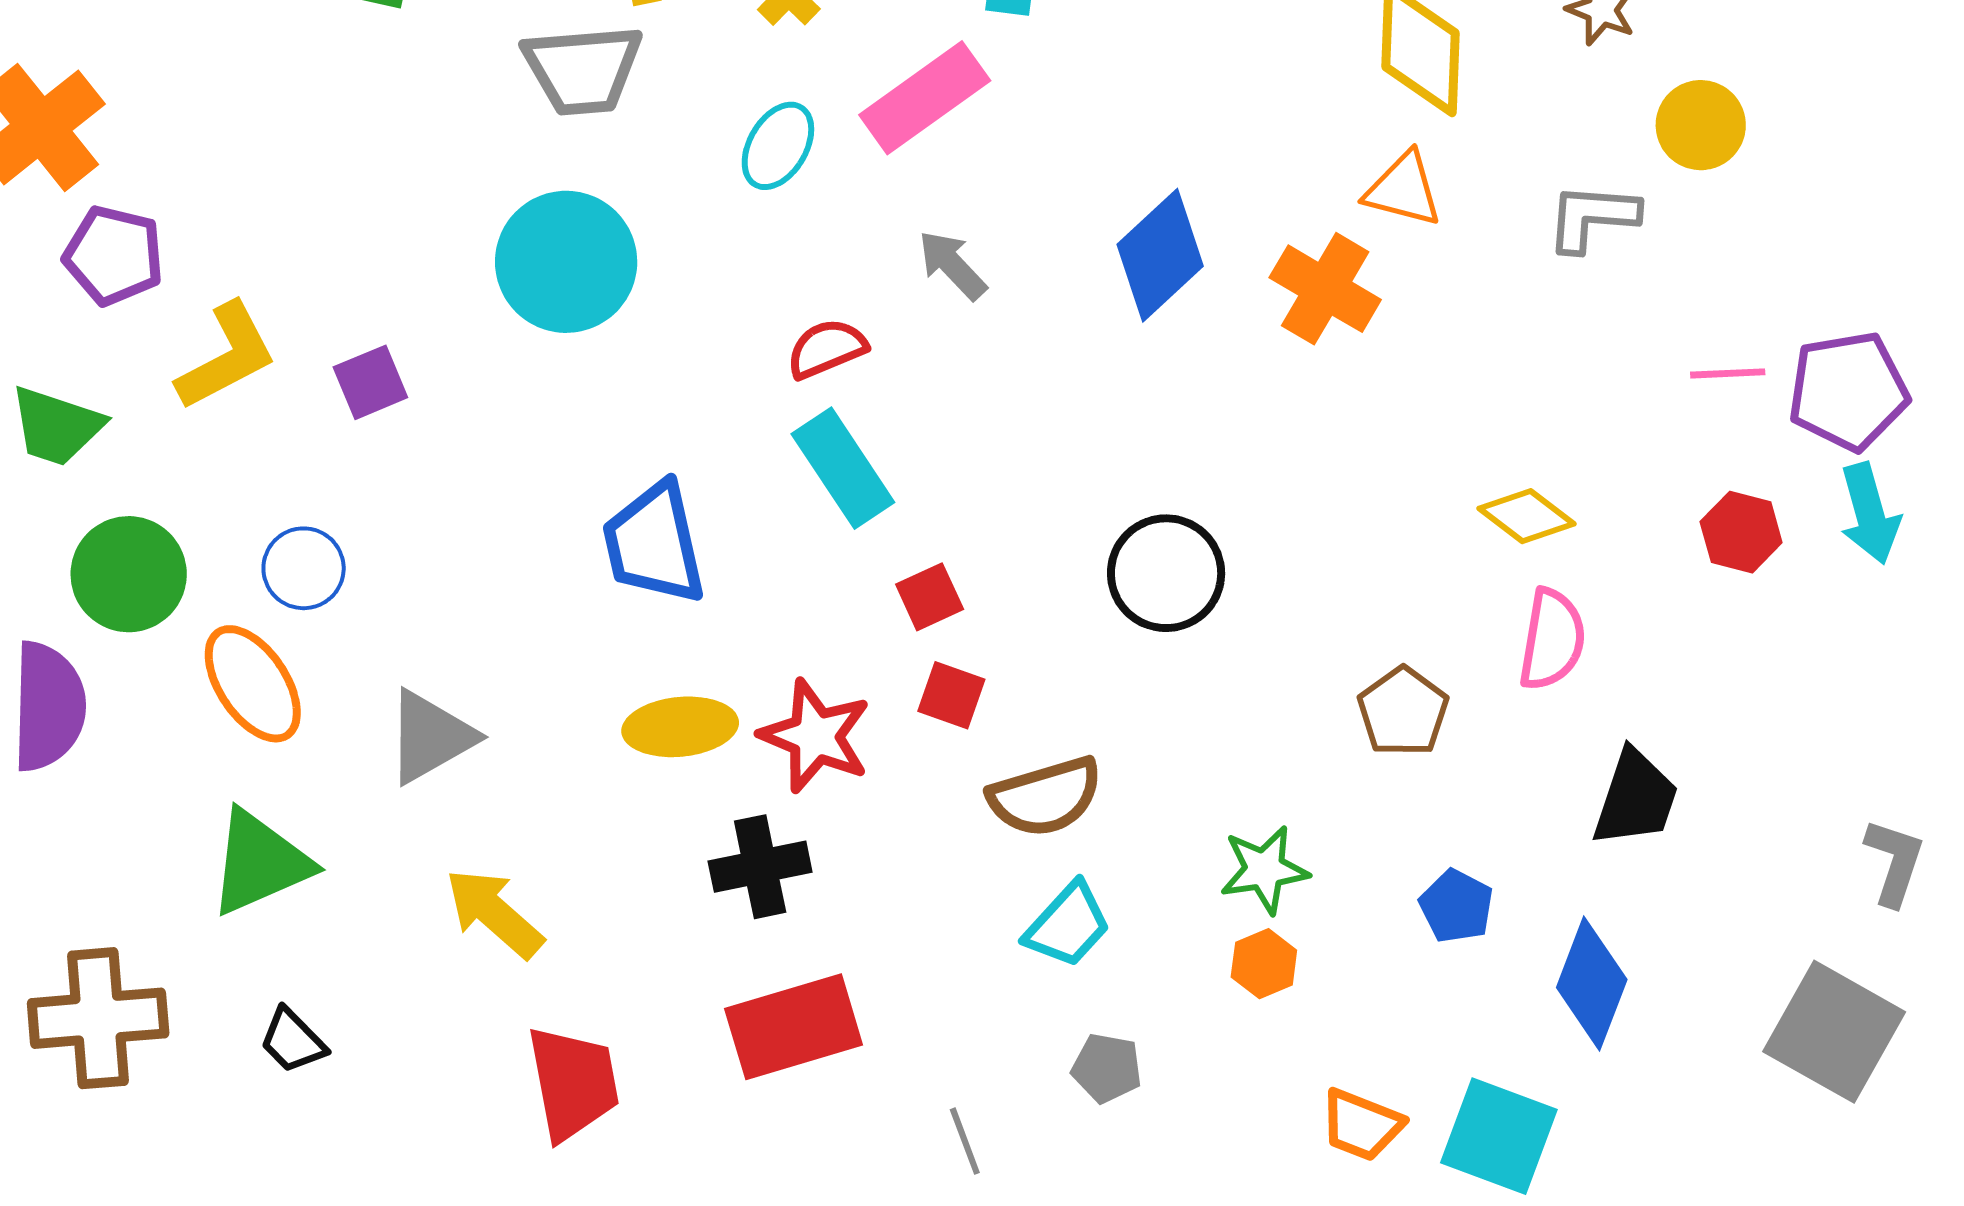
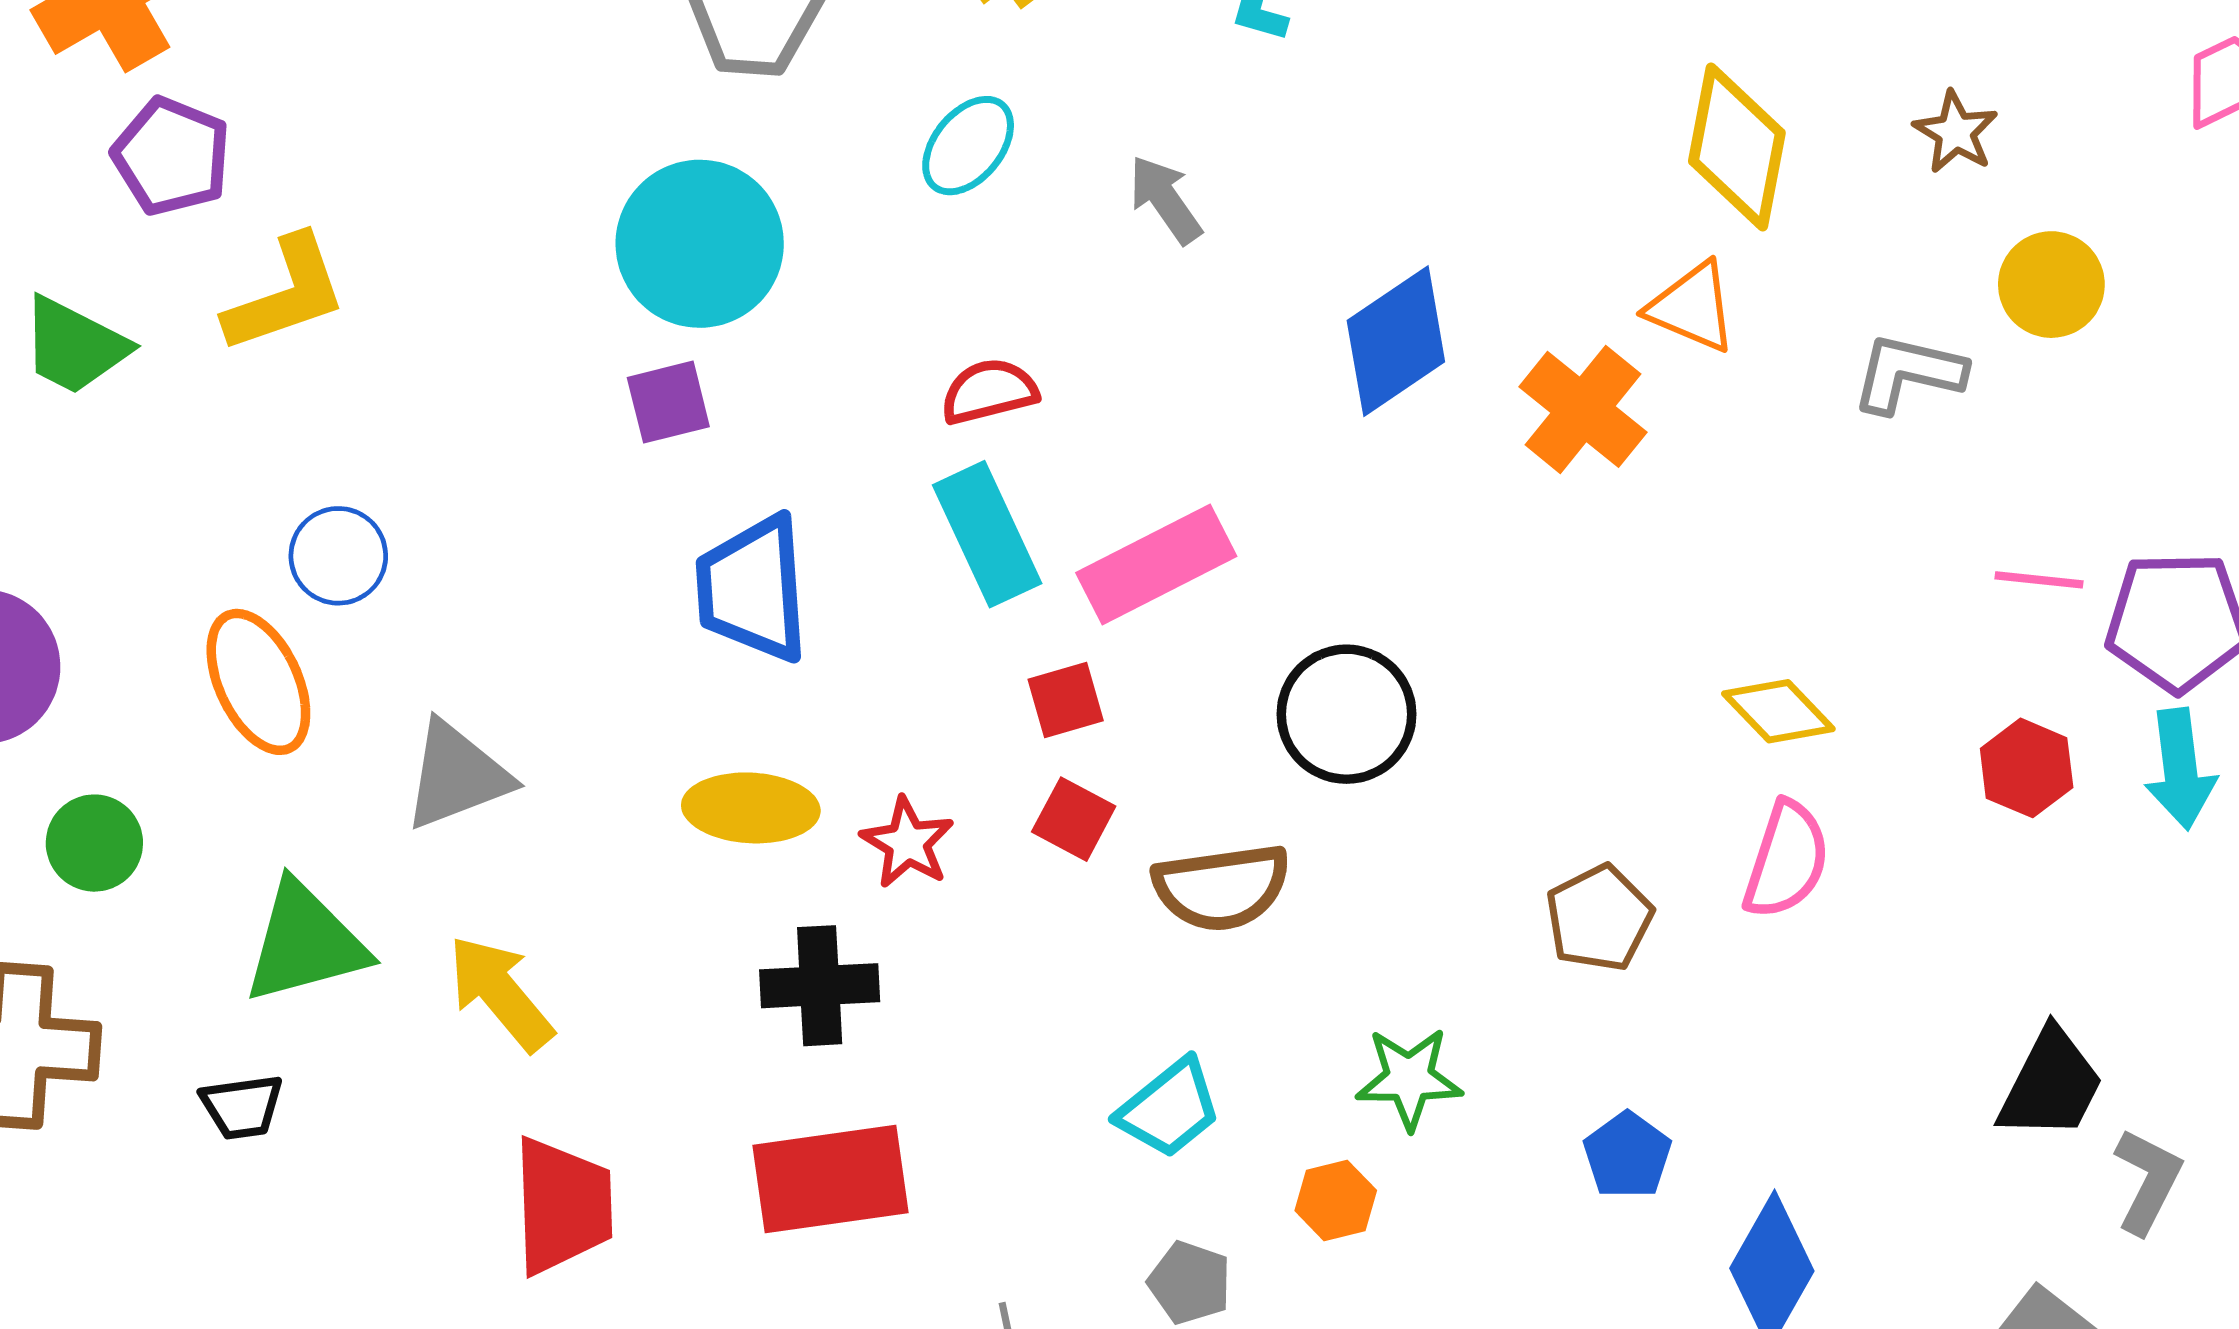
pink rectangle: (925, 98) -> (1156, 564), moved
gray arrow: (952, 265) -> (1165, 200), moved
purple square: (370, 382) -> (668, 402), moved
green circle: (129, 574) -> (94, 843), moved, size x0.7
red star: (815, 736) -> (907, 843), size x0.7
brown semicircle: (1045, 797) -> (1222, 887), moved
black trapezoid: (1635, 798) -> (2051, 1084), moved
green triangle: (260, 863) -> (305, 943), moved
orange hexagon: (1264, 964) -> (1336, 1200), moved
black trapezoid: (293, 1041) -> (242, 1107), turned -62

